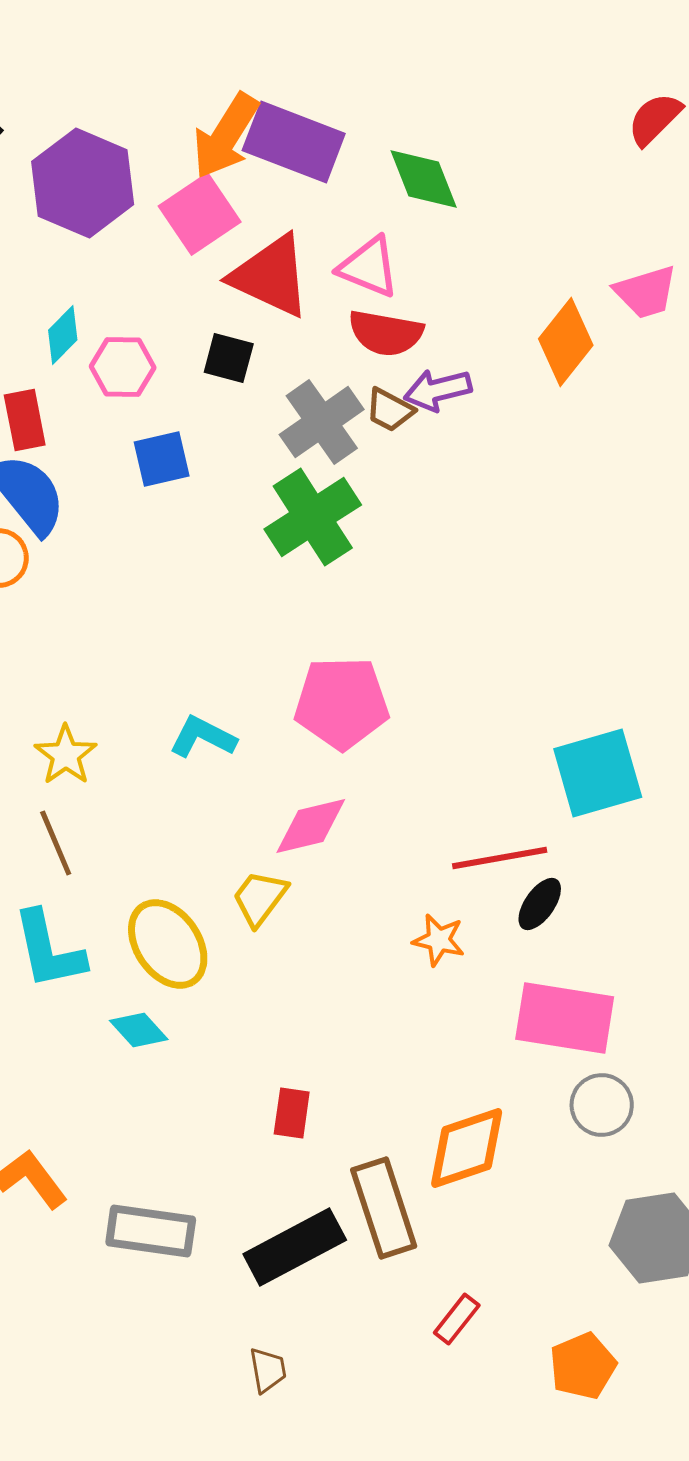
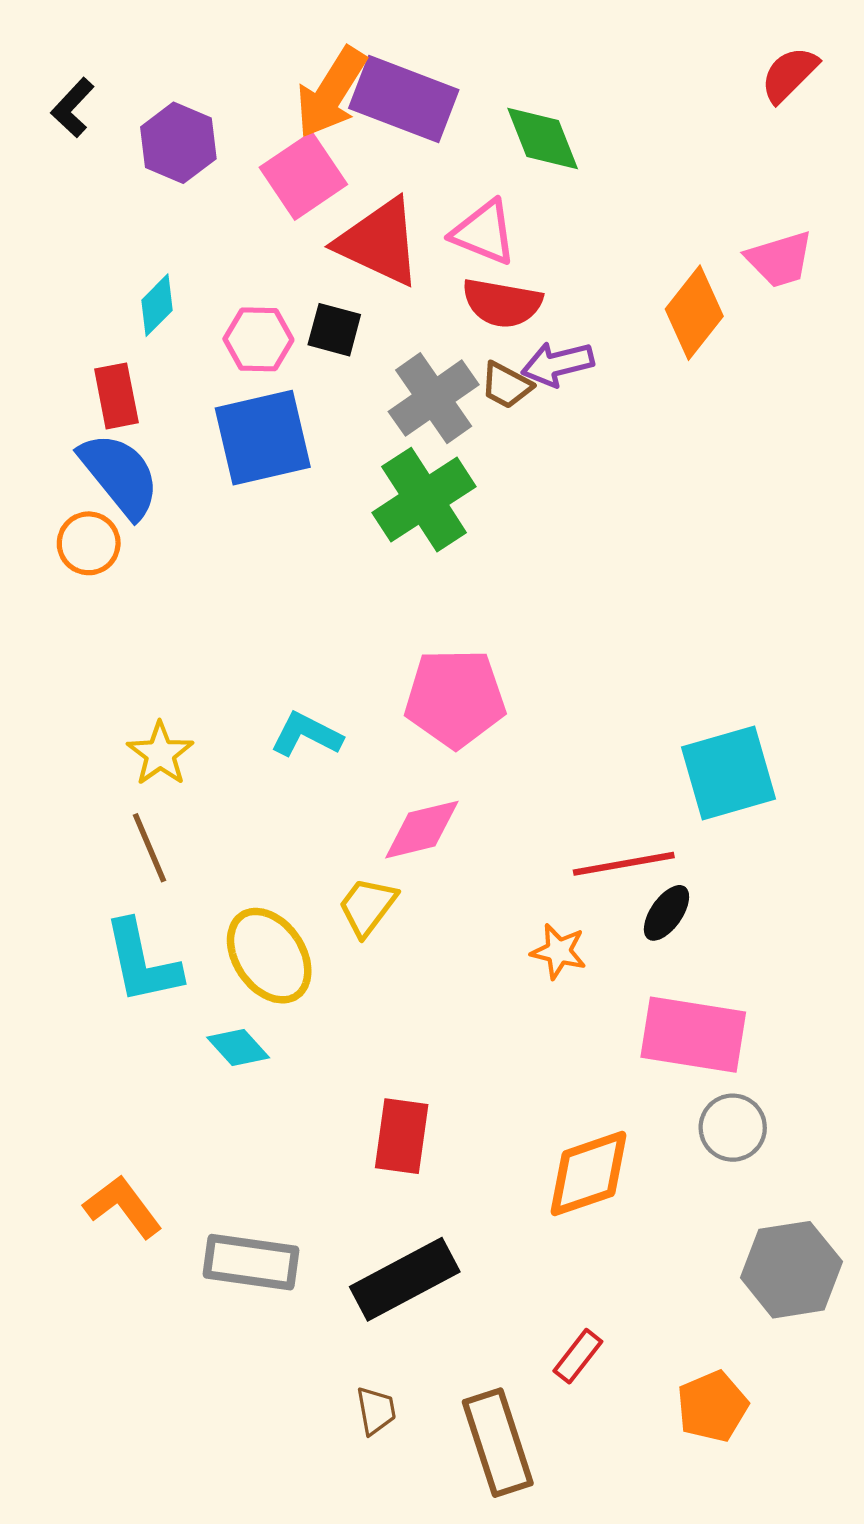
purple hexagon: (83, 183) -> (178, 143), size x0.7
pink hexagon: (123, 367) -> (258, 339), moved
blue square: (162, 459) -> (263, 438), size x1.6
red rectangle: (292, 1113) -> (402, 1136), size x1.4
brown rectangle: (384, 1208) -> (498, 1443), moved

